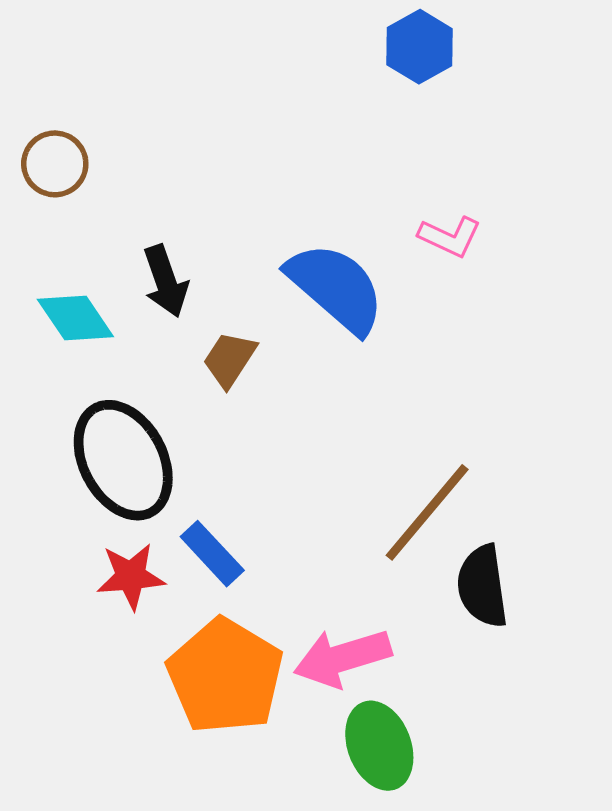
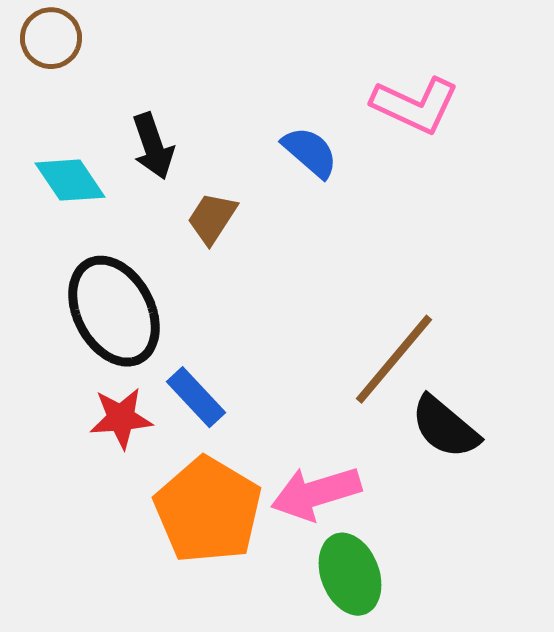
pink L-shape: (450, 237) -> (415, 105), size x1.5
blue semicircle: (336, 288) -> (310, 152), size x0.6
black semicircle: (482, 586) -> (445, 427), turned -42

